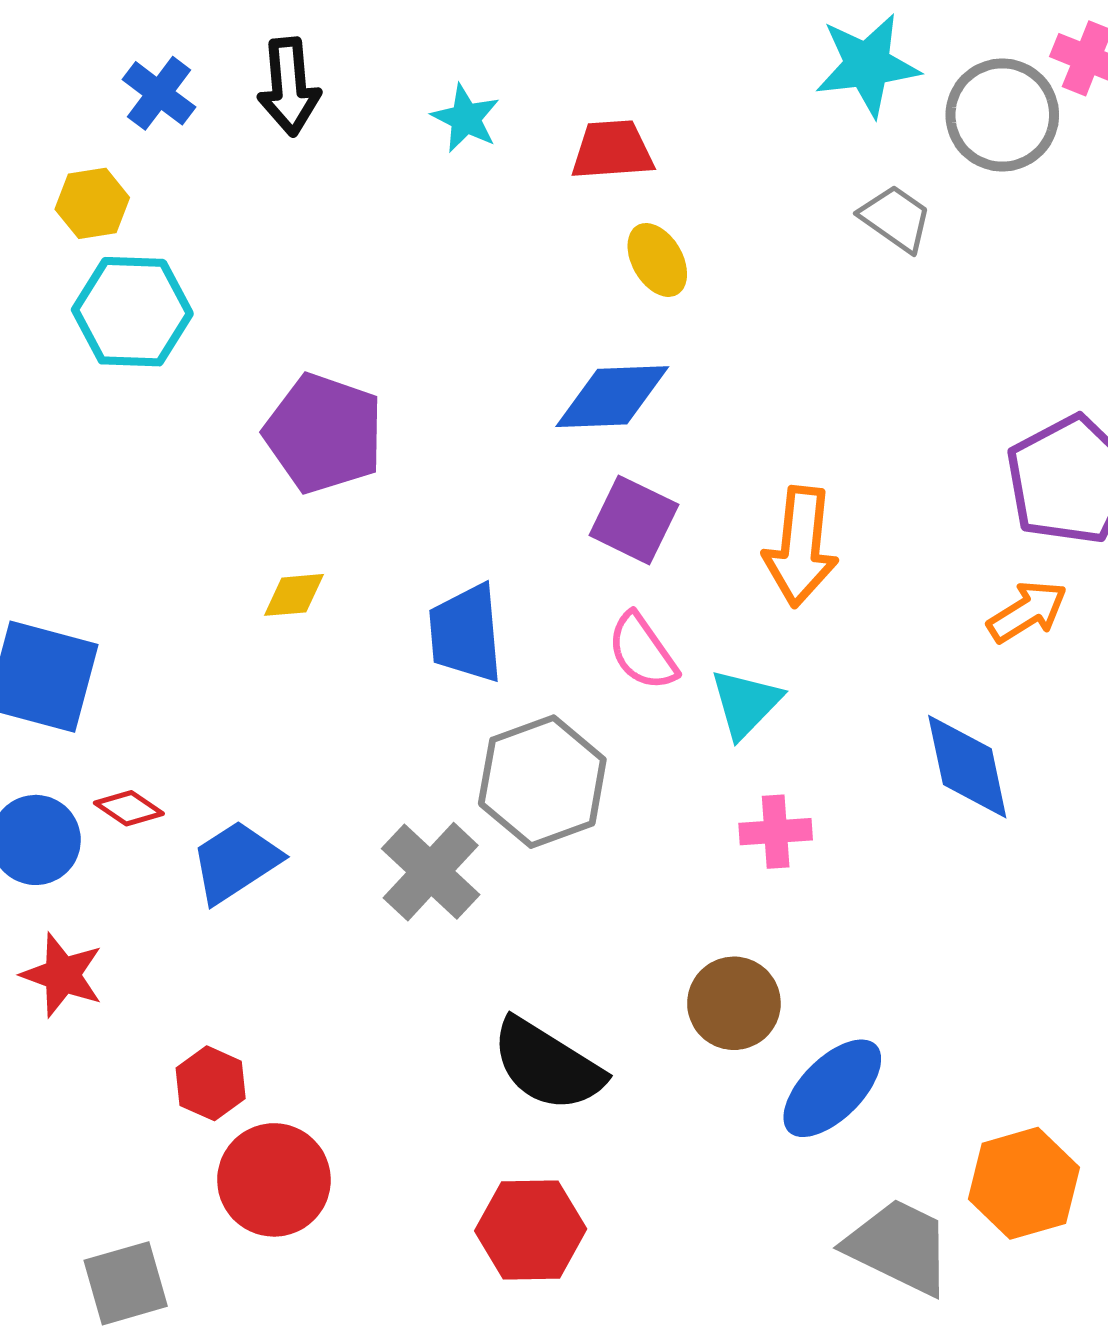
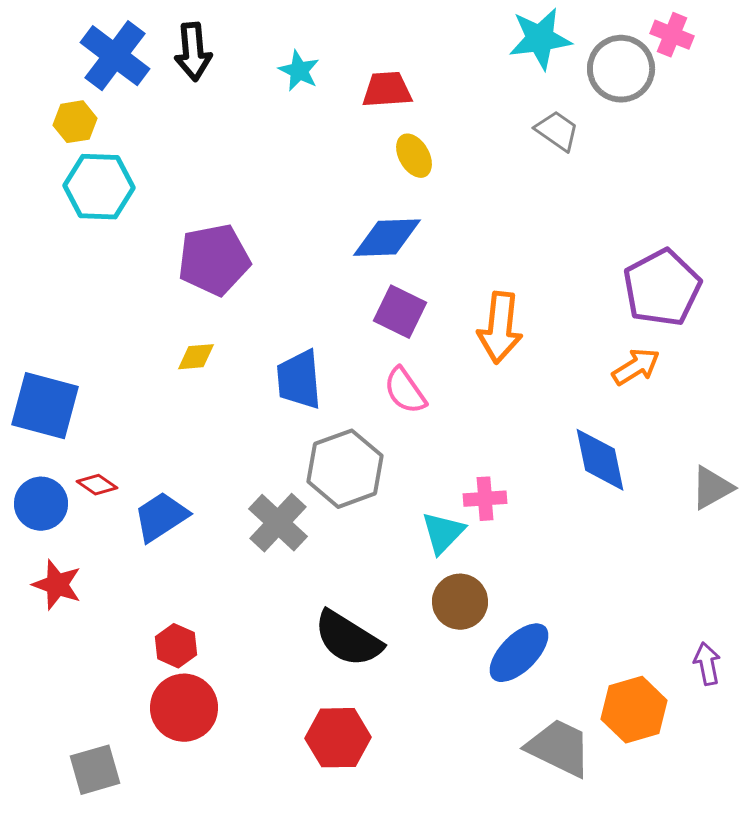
blue cross: (159, 93) -> (115, 56), size x1.6
purple pentagon: (324, 433) -> (214, 260), turned -30
cyan triangle: (746, 703) -> (443, 533), moved
red hexagon: (211, 1083) -> (176, 646), moved

